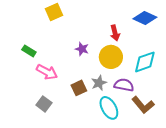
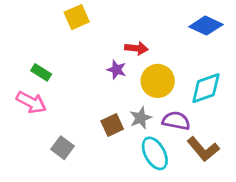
red arrow: (115, 33) -> (136, 48), moved, turned -70
pink arrow: (47, 72) -> (31, 102), moved

